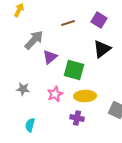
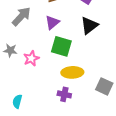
purple triangle: (50, 57) -> (52, 22), moved
gray star: (23, 89) -> (10, 50), moved
pink star: (55, 94) -> (31, 58), moved

